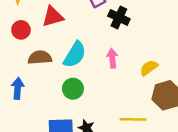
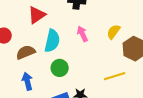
red triangle: (53, 17) -> (37, 15), moved
blue arrow: (18, 88) -> (27, 81), moved

